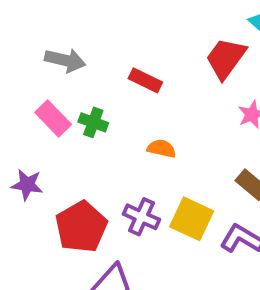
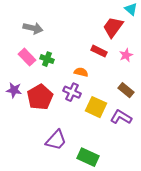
red rectangle: (145, 80) -> (99, 51), moved
purple cross: (141, 217) -> (72, 92), moved
red pentagon: (81, 227) -> (40, 97), moved

